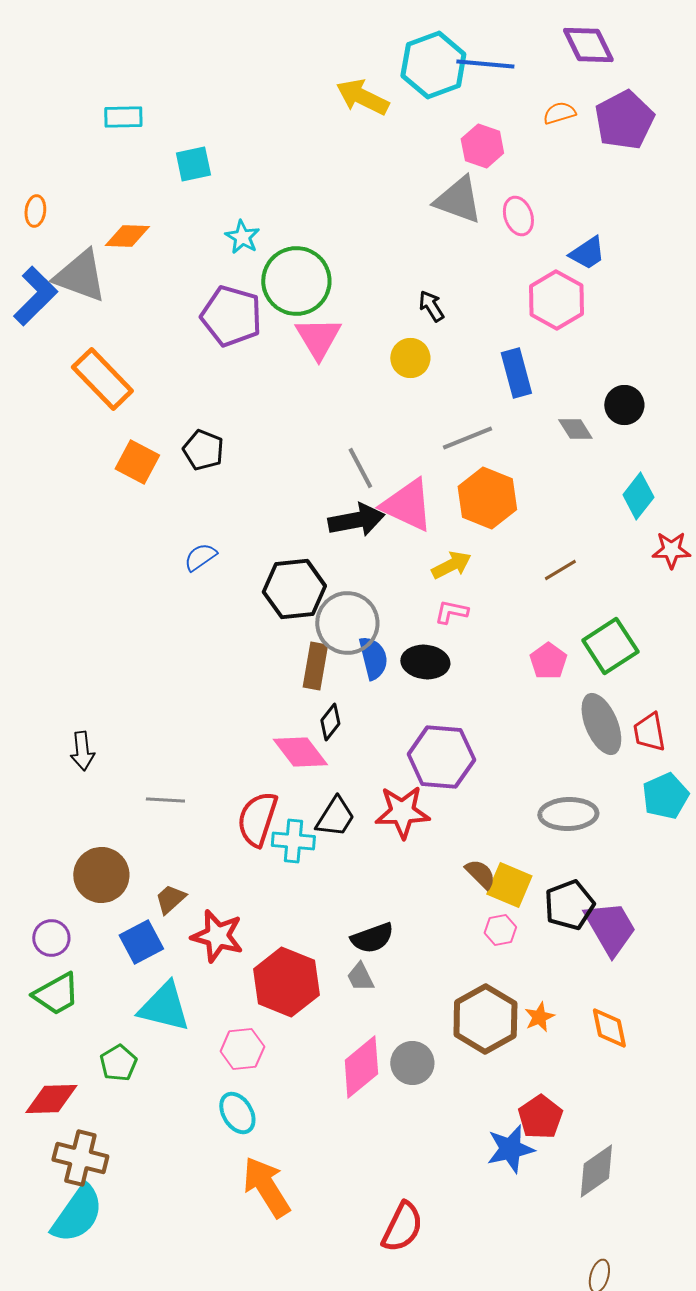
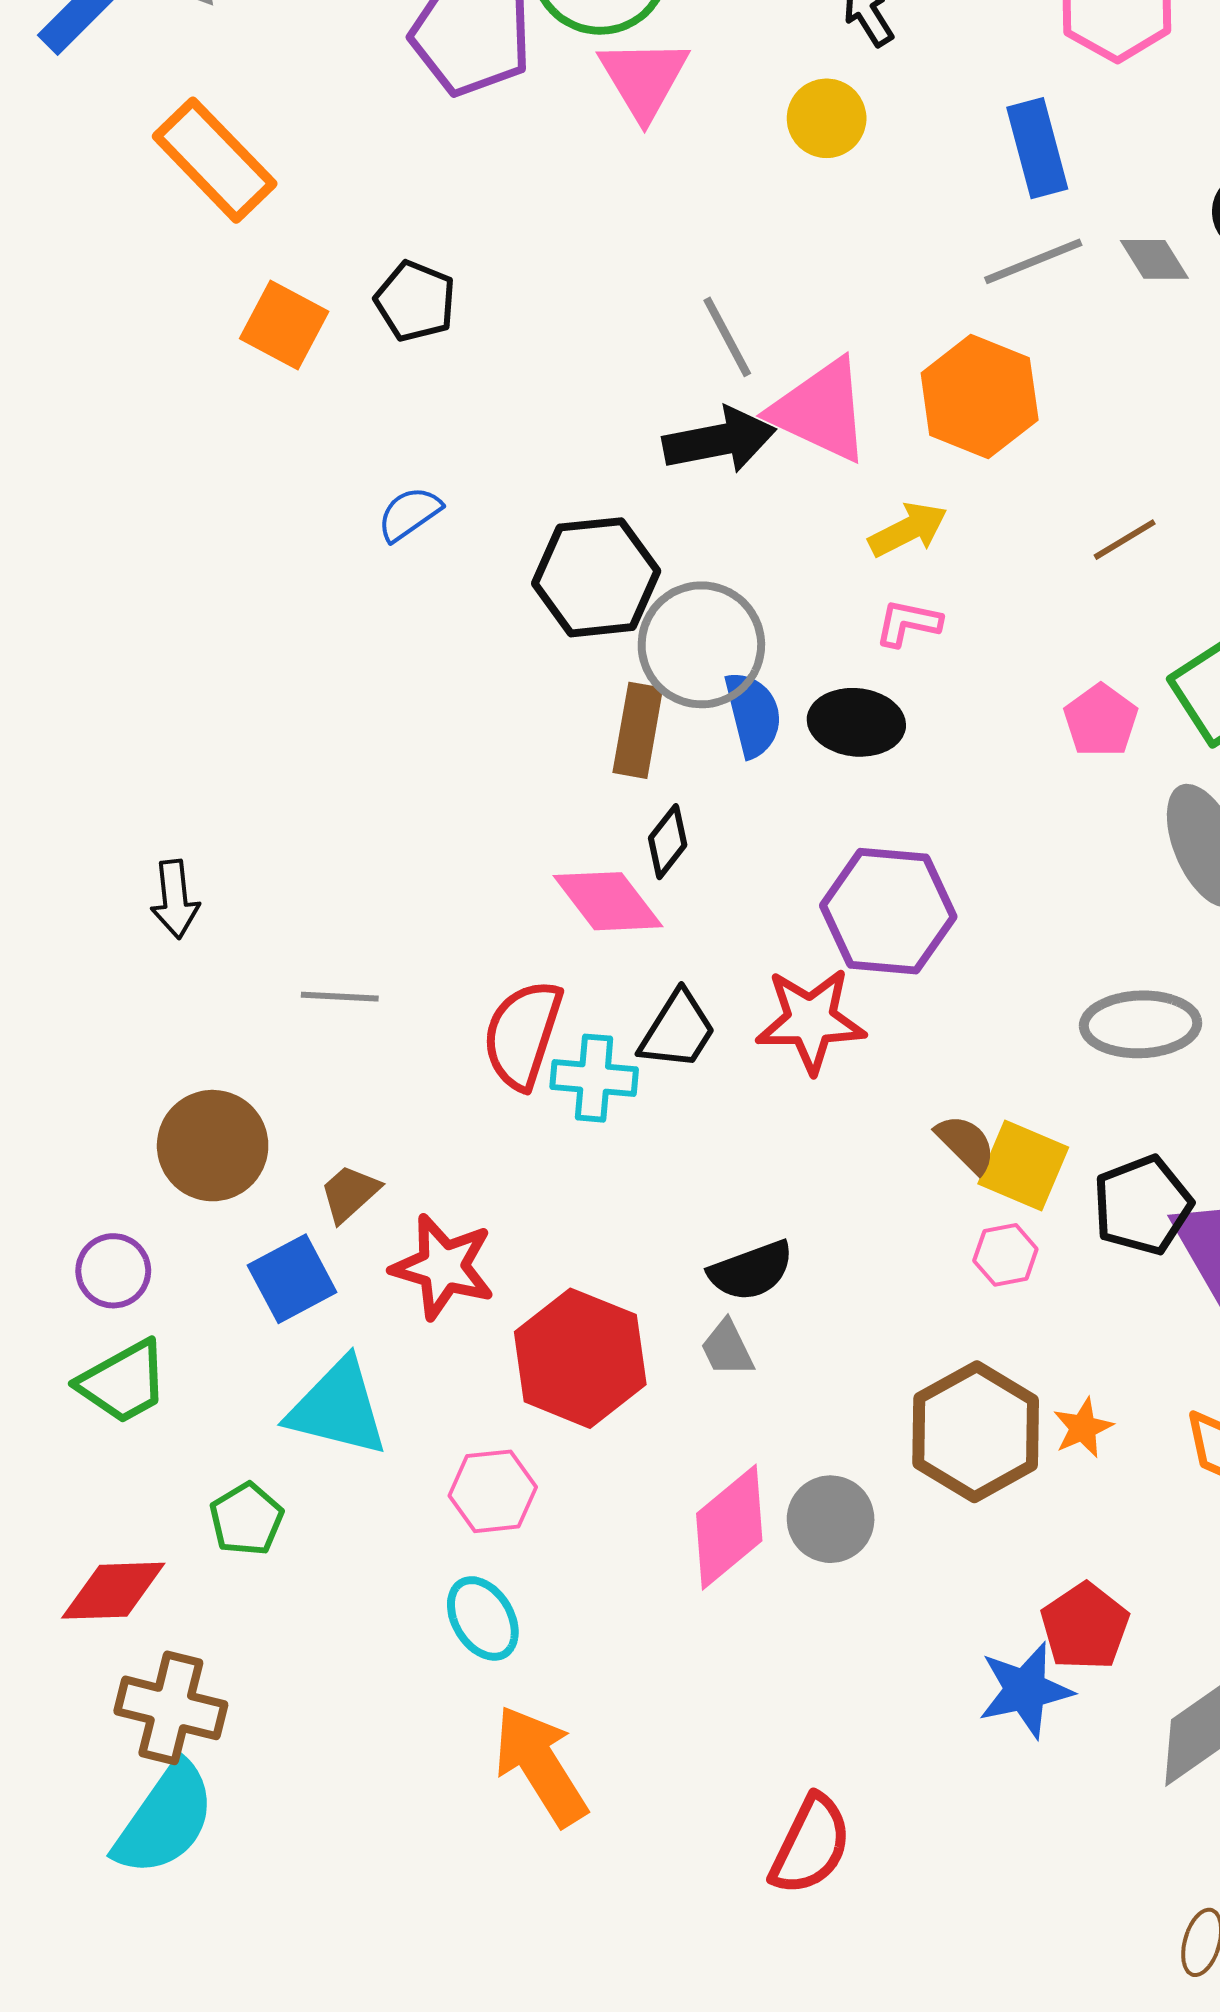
gray line: (467, 438) -> (1033, 261), moved

